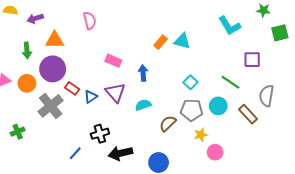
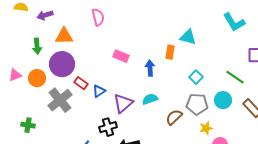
orange rectangle: (161, 42) -> (170, 52), moved, turned -32
purple triangle: (115, 93) -> (123, 103), moved, turned 30
green cross: (18, 132) -> (28, 125), turned 32

